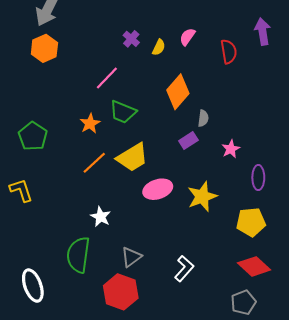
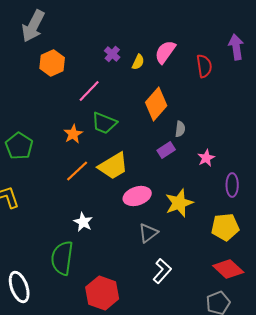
pink semicircle: (187, 37) -> (165, 52), size x1.4
orange hexagon: (44, 48) -> (52, 63), moved
gray triangle: (131, 257) -> (148, 233), moved

